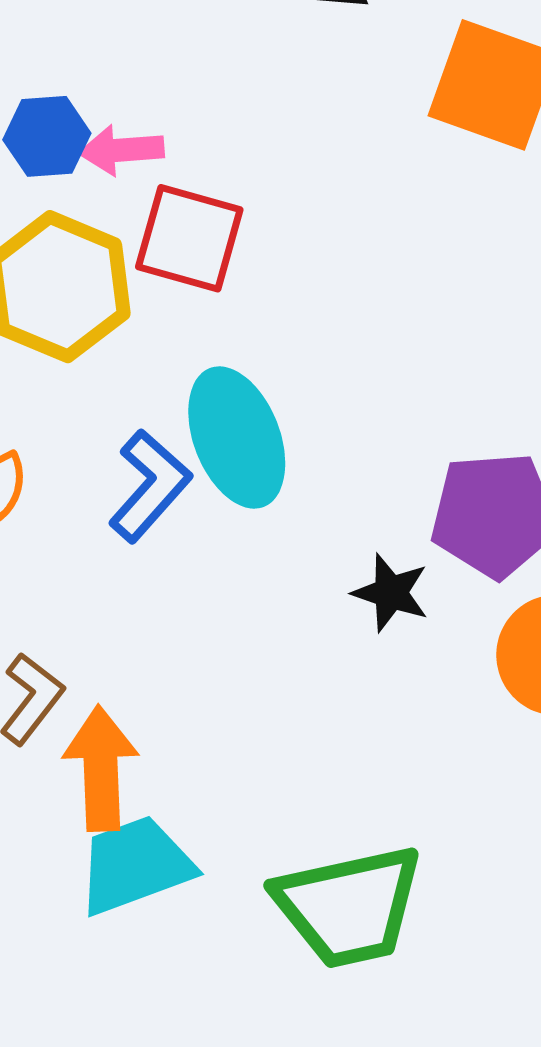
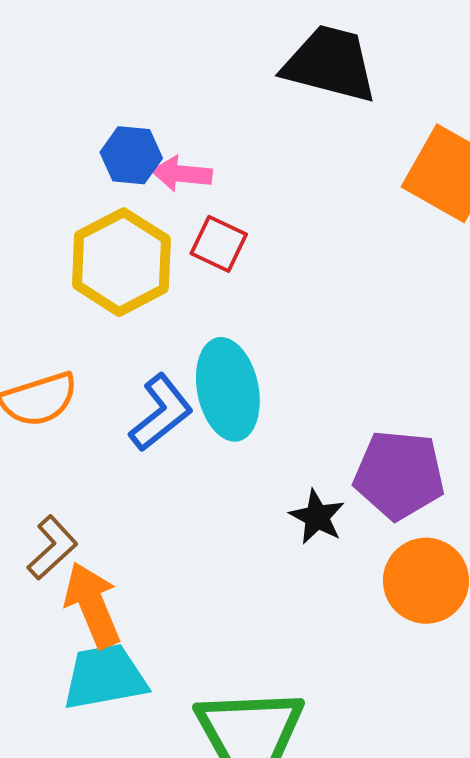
red square: (189, 238) -> (219, 244), size x0.7
orange arrow: (101, 768) -> (92, 605), turned -30

